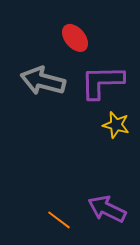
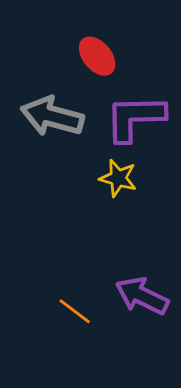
yellow star: (116, 125) -> (118, 178), moved

